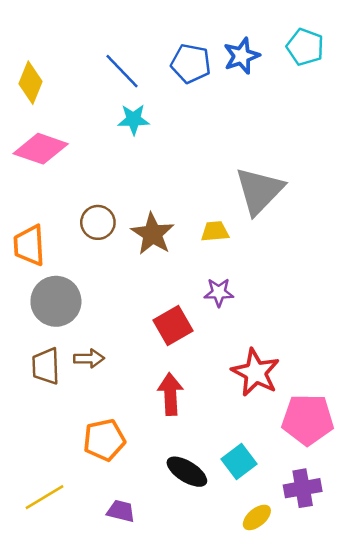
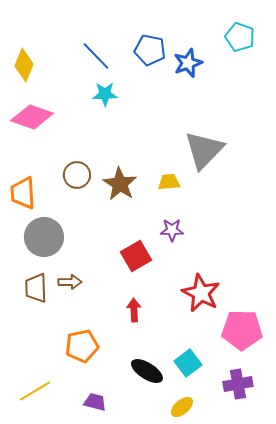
blue star: (242, 56) -> (188, 63), moved
red arrow: (170, 394) -> (134, 310), size x0.7
yellow ellipse: (257, 517) -> (182, 407), moved

